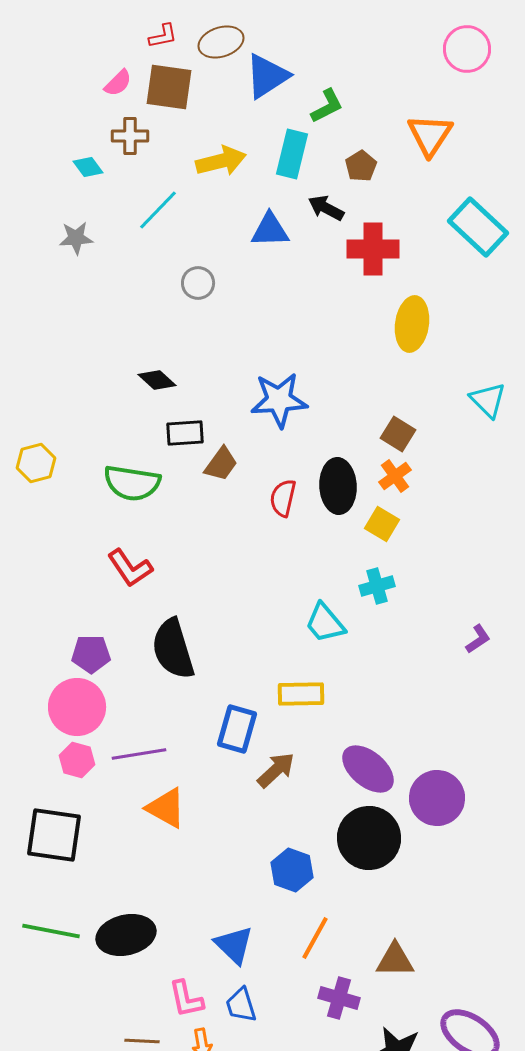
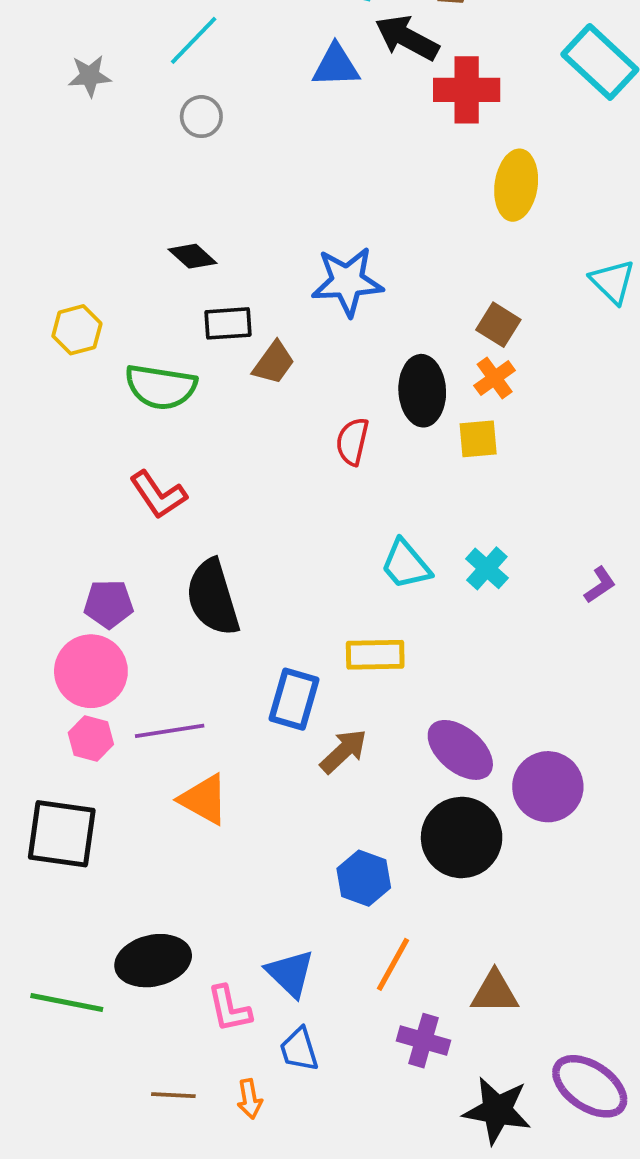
black arrow: (326, 208) -> (407, 38), size x1.4
gray circle: (198, 283) -> (201, 117), moved
yellow hexagon: (36, 463) -> (77, 330), moved
red semicircle: (283, 498) -> (352, 441), moved
yellow square: (382, 524) -> (478, 439), turned -36
cyan cross: (377, 586) -> (487, 568), moved, turned -32
green line: (51, 931) -> (67, 1003), moved
pink L-shape: (186, 999) -> (229, 1009), moved

